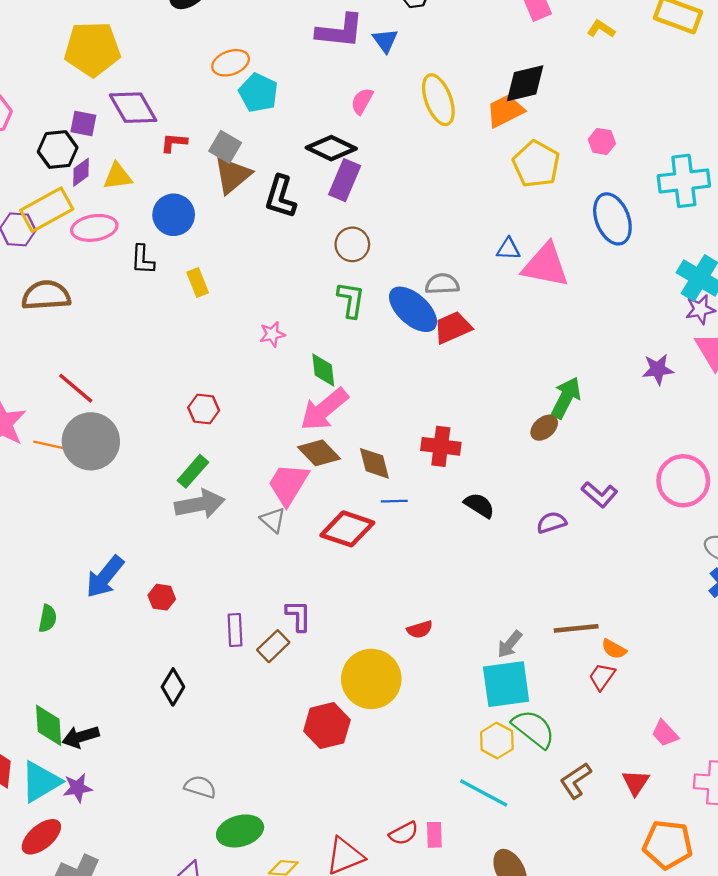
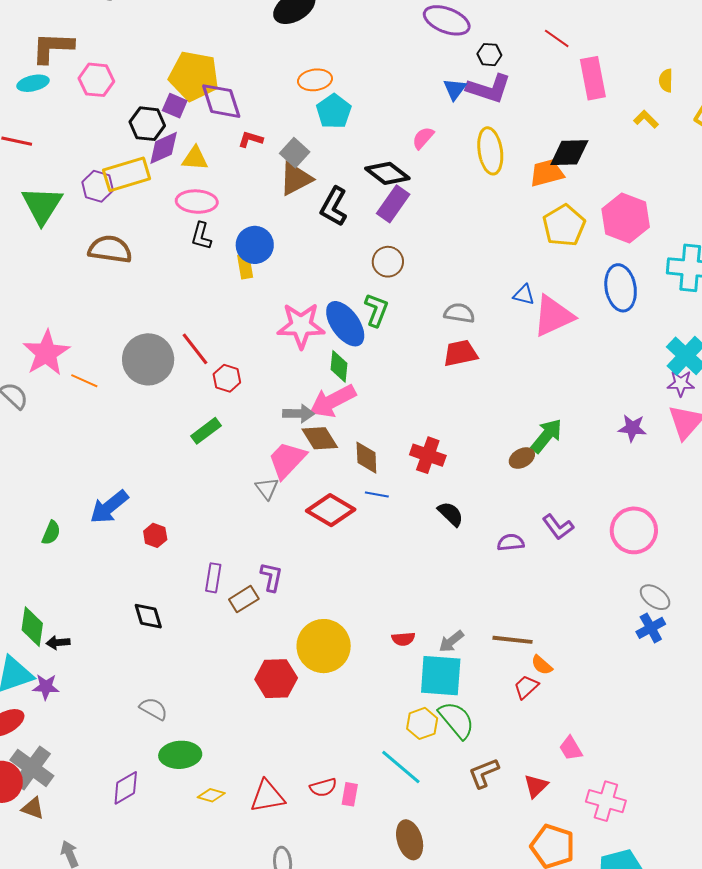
purple L-shape: (340, 31) -> (489, 89), moved
yellow pentagon: (92, 49) -> (194, 76), moved
pink hexagon: (602, 141) -> (626, 218), size x2.0
purple diamond: (81, 172) -> (164, 148), size x1.4
blue circle: (174, 215) -> (255, 245), moved
pink ellipse: (94, 228) -> (197, 202), moved
pink triangle: (546, 265) -> (553, 316), turned -48
blue ellipse: (413, 309) -> (345, 324), moved
pink star: (272, 334) -> (301, 326), size x2.0
red line: (76, 388) -> (195, 349), moved
gray circle: (91, 441) -> (148, 359), moved
gray arrow: (200, 504) -> (299, 414), moved, size x0.7
red semicircle: (420, 629) -> (403, 639), moved
black diamond: (173, 687) -> (148, 616), turned -60
black arrow: (81, 737) -> (58, 643), size x0.7

